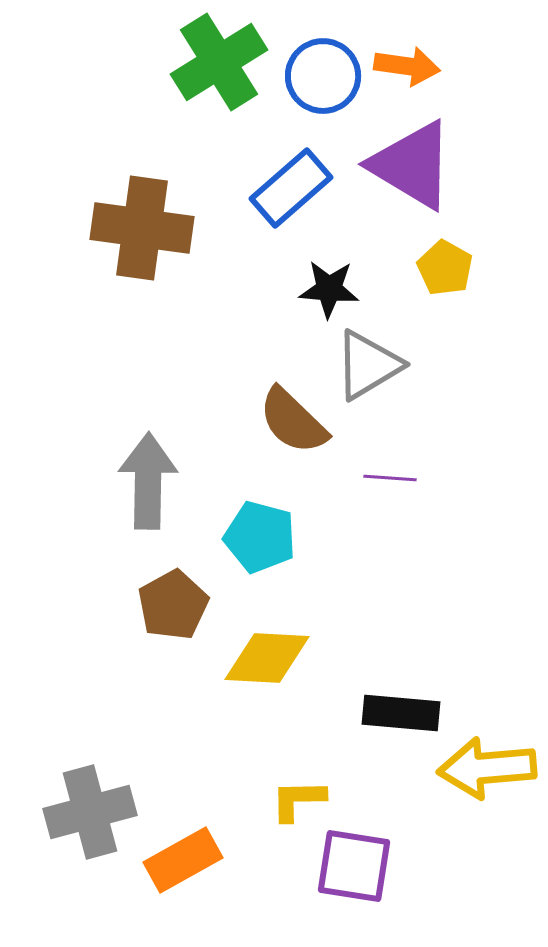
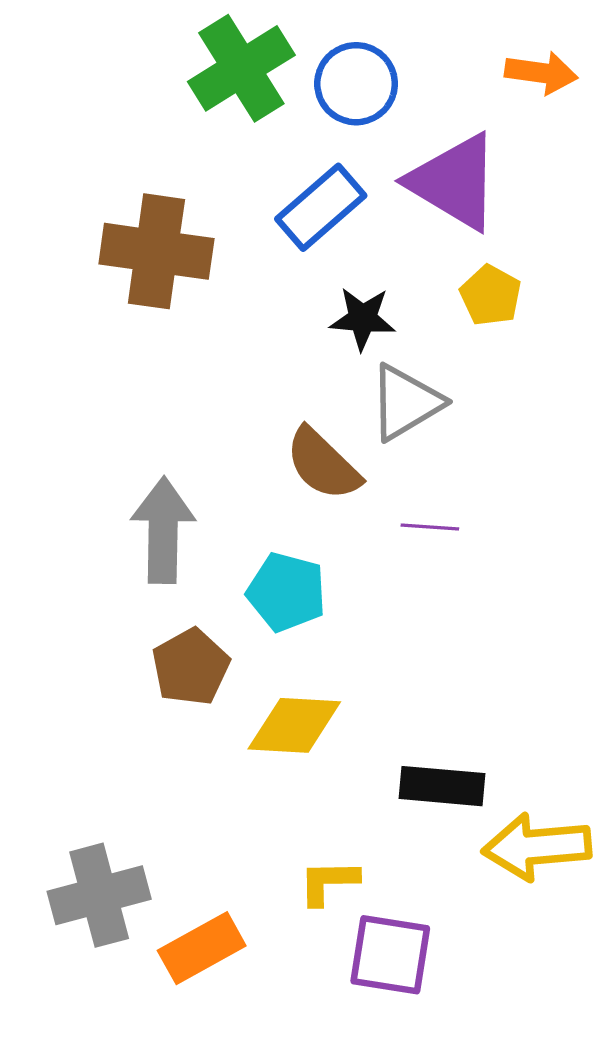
orange arrow: (407, 66) -> (541, 73), moved

